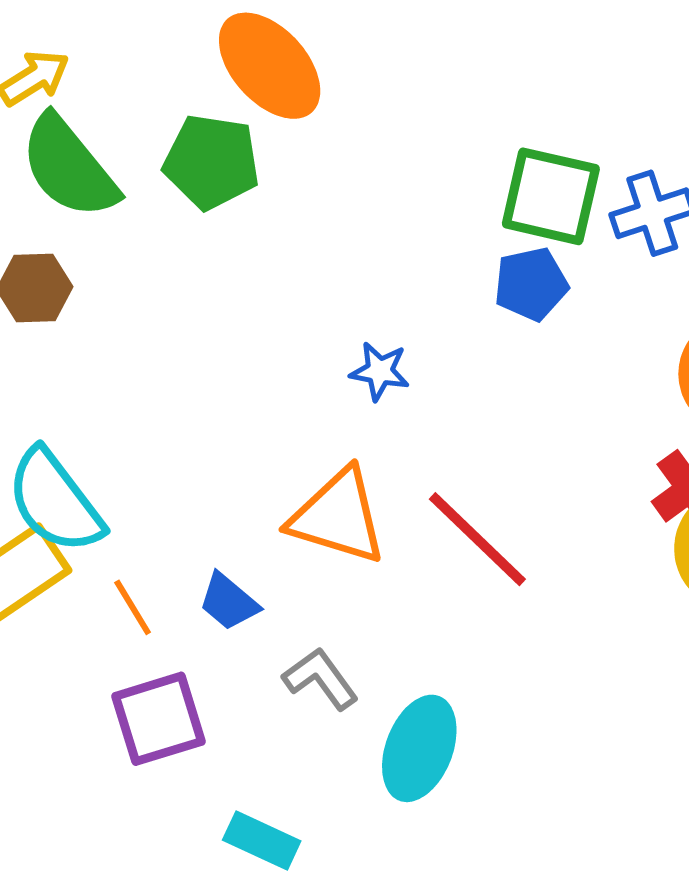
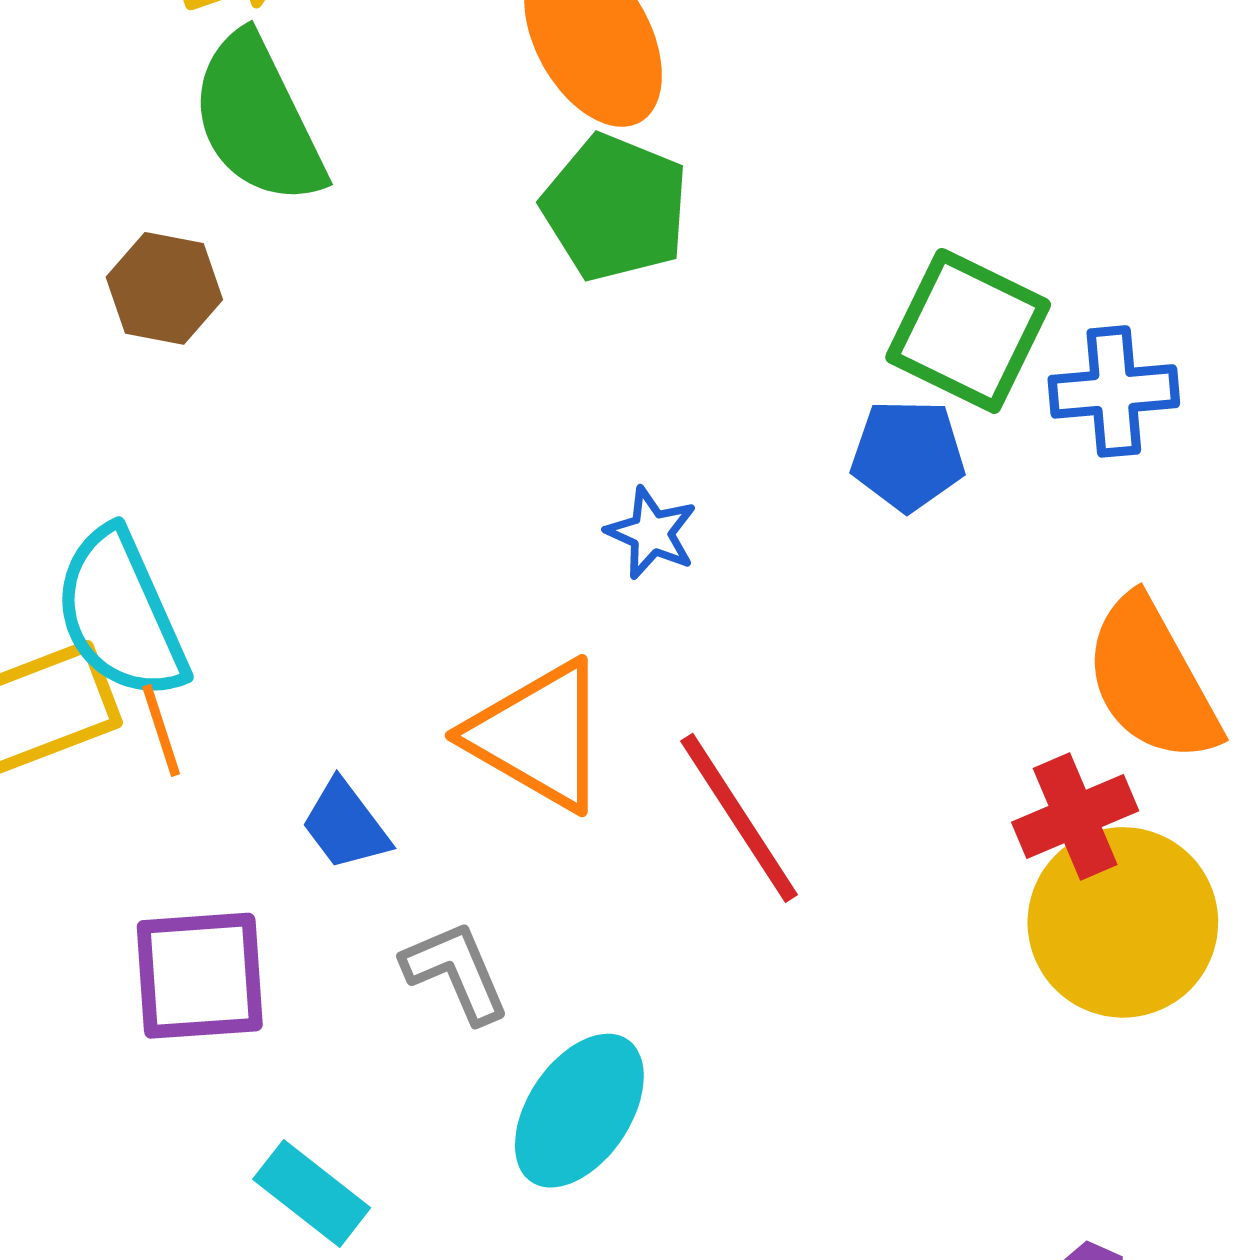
green pentagon: (212, 162) -> (615, 208), moved
orange line: (133, 607) -> (161, 730), moved

